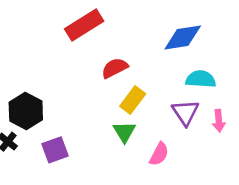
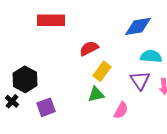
red rectangle: (84, 25) -> (51, 20), moved, turned 32
green triangle: (124, 132) -> (96, 94), turned 48

